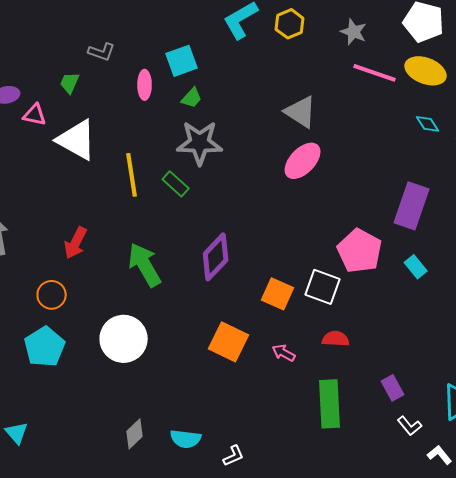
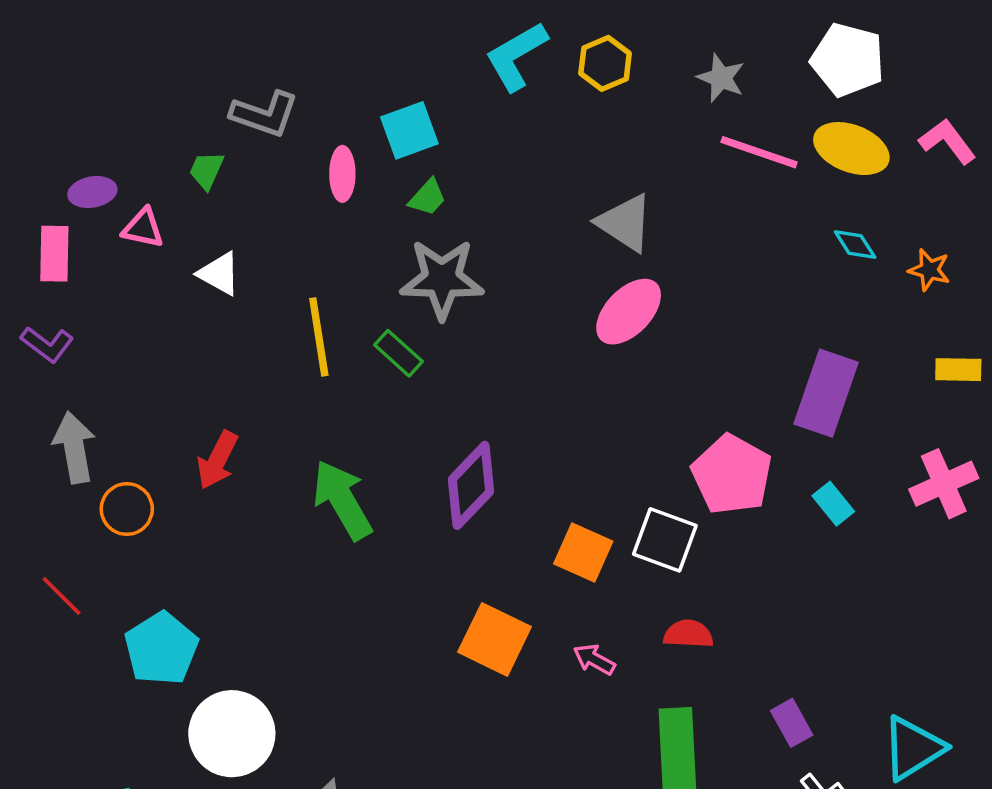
gray L-shape: (102, 52) -> (264, 114), size x1.4
white triangle: (77, 140) -> (219, 274), size x0.6
orange circle: (52, 295) -> (127, 509), moved
white circle: (124, 339) -> (232, 734), moved

